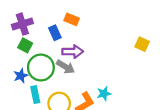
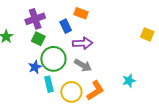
gray arrow: (66, 67) -> (83, 65), moved
cyan star: (104, 94) -> (129, 81), moved

